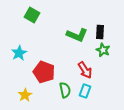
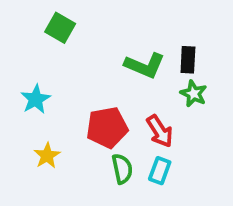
red pentagon: (44, 72) -> (107, 127), moved, turned -30
yellow star: (25, 95) -> (47, 156), moved

